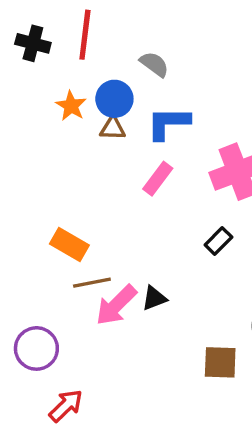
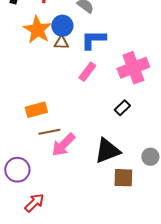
orange star: (71, 106) -> (37, 30), size x1.6
orange rectangle: (69, 244) -> (36, 110), turned -45
black triangle: (154, 298) -> (107, 151), moved, size x1.8

